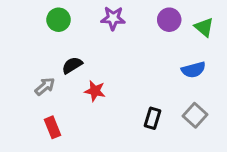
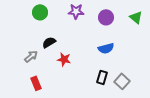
purple circle: (169, 20) -> (106, 17), moved
blue semicircle: (193, 70) -> (106, 48), moved
gray square: (195, 115) -> (122, 81), moved

